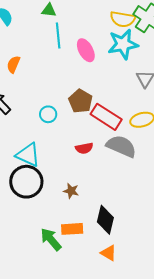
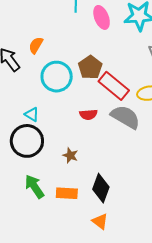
orange semicircle: (13, 64) -> (36, 45), moved
cyan circle: (48, 114) -> (57, 77), size x1.8
cyan triangle: (28, 155) -> (32, 114), size x0.6
green arrow: (51, 239) -> (34, 187), moved

